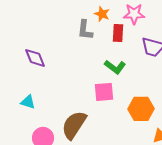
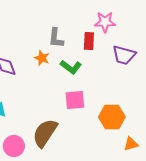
orange star: (102, 14) -> (42, 58), moved
green L-shape: (115, 67) -> (71, 67), moved

